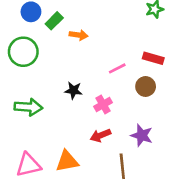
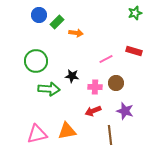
green circle: (23, 52) -> (36, 61), moved
brown circle: (146, 86) -> (116, 83), moved
pink cross: (103, 105) -> (95, 87), turned 32
green arrow: (28, 107) -> (49, 89), moved

